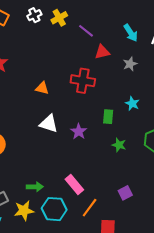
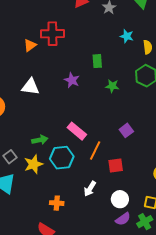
red cross: (83, 81) -> (52, 34), moved
orange triangle: (42, 88) -> (30, 45), turned -40
cyan star: (132, 104) -> (127, 36), moved
white triangle: (49, 124) -> (30, 87), moved

